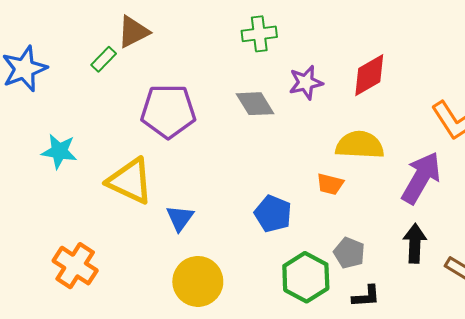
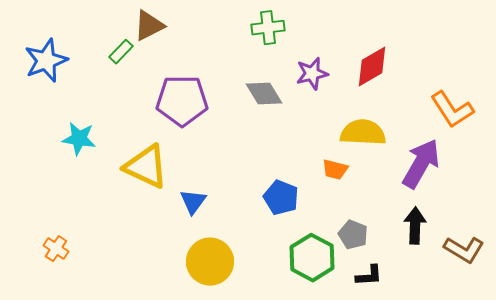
orange cross: (75, 266) -> (56, 249), moved, size x0.6

